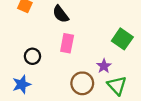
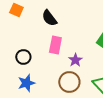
purple star: (104, 66) -> (75, 60), moved
blue star: (22, 84) -> (26, 83), moved

